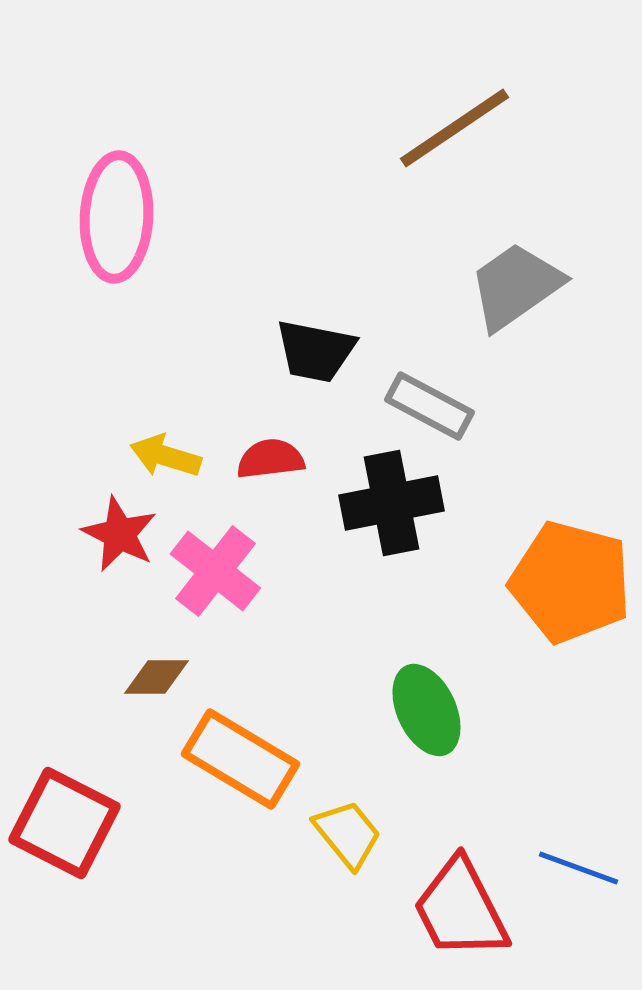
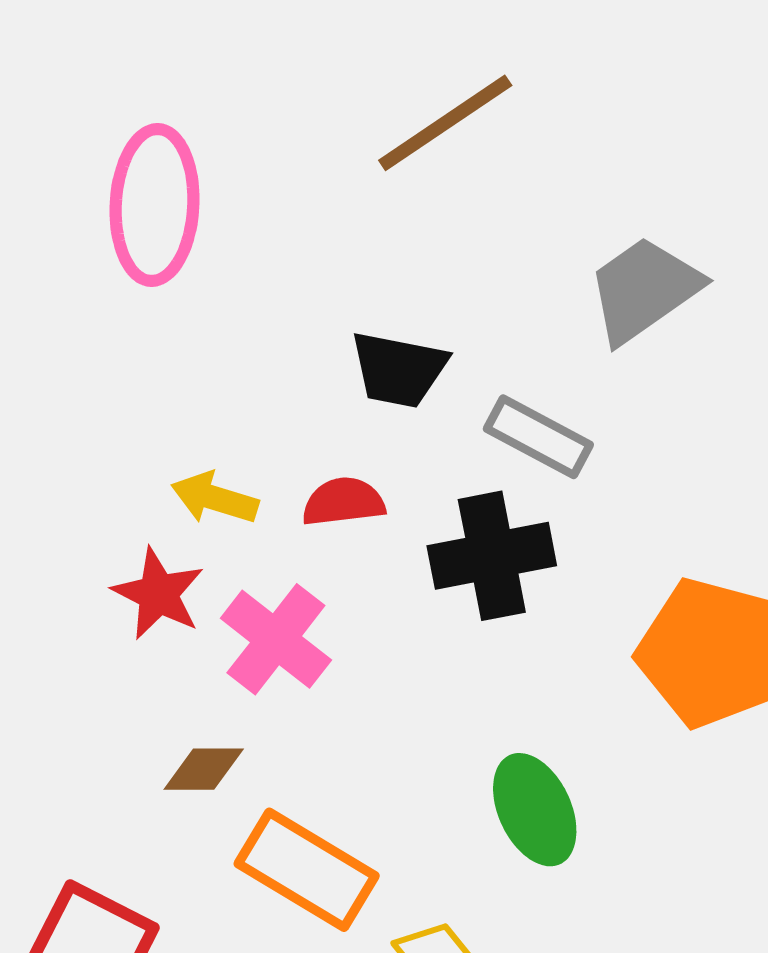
brown line: (454, 128) -> (445, 123), moved

